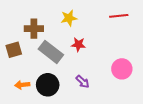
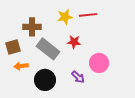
red line: (119, 16) -> (88, 15), moved
pink circle: (122, 69) -> (99, 63), moved
orange arrow: (22, 85) -> (21, 66), moved

